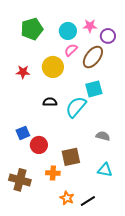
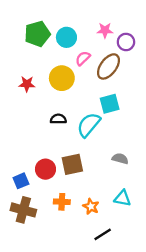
cyan circle: (68, 31) -> (66, 37), moved
blue square: (23, 133) -> (21, 181), moved
brown square: (71, 157) -> (72, 164), moved
orange star: (67, 198) -> (91, 206), moved

